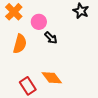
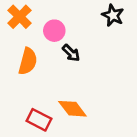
red rectangle: (28, 86) -> (39, 120), turned -30

